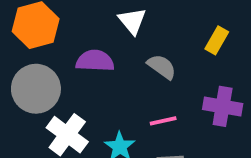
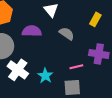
pink line: (163, 121) -> (76, 67), moved

